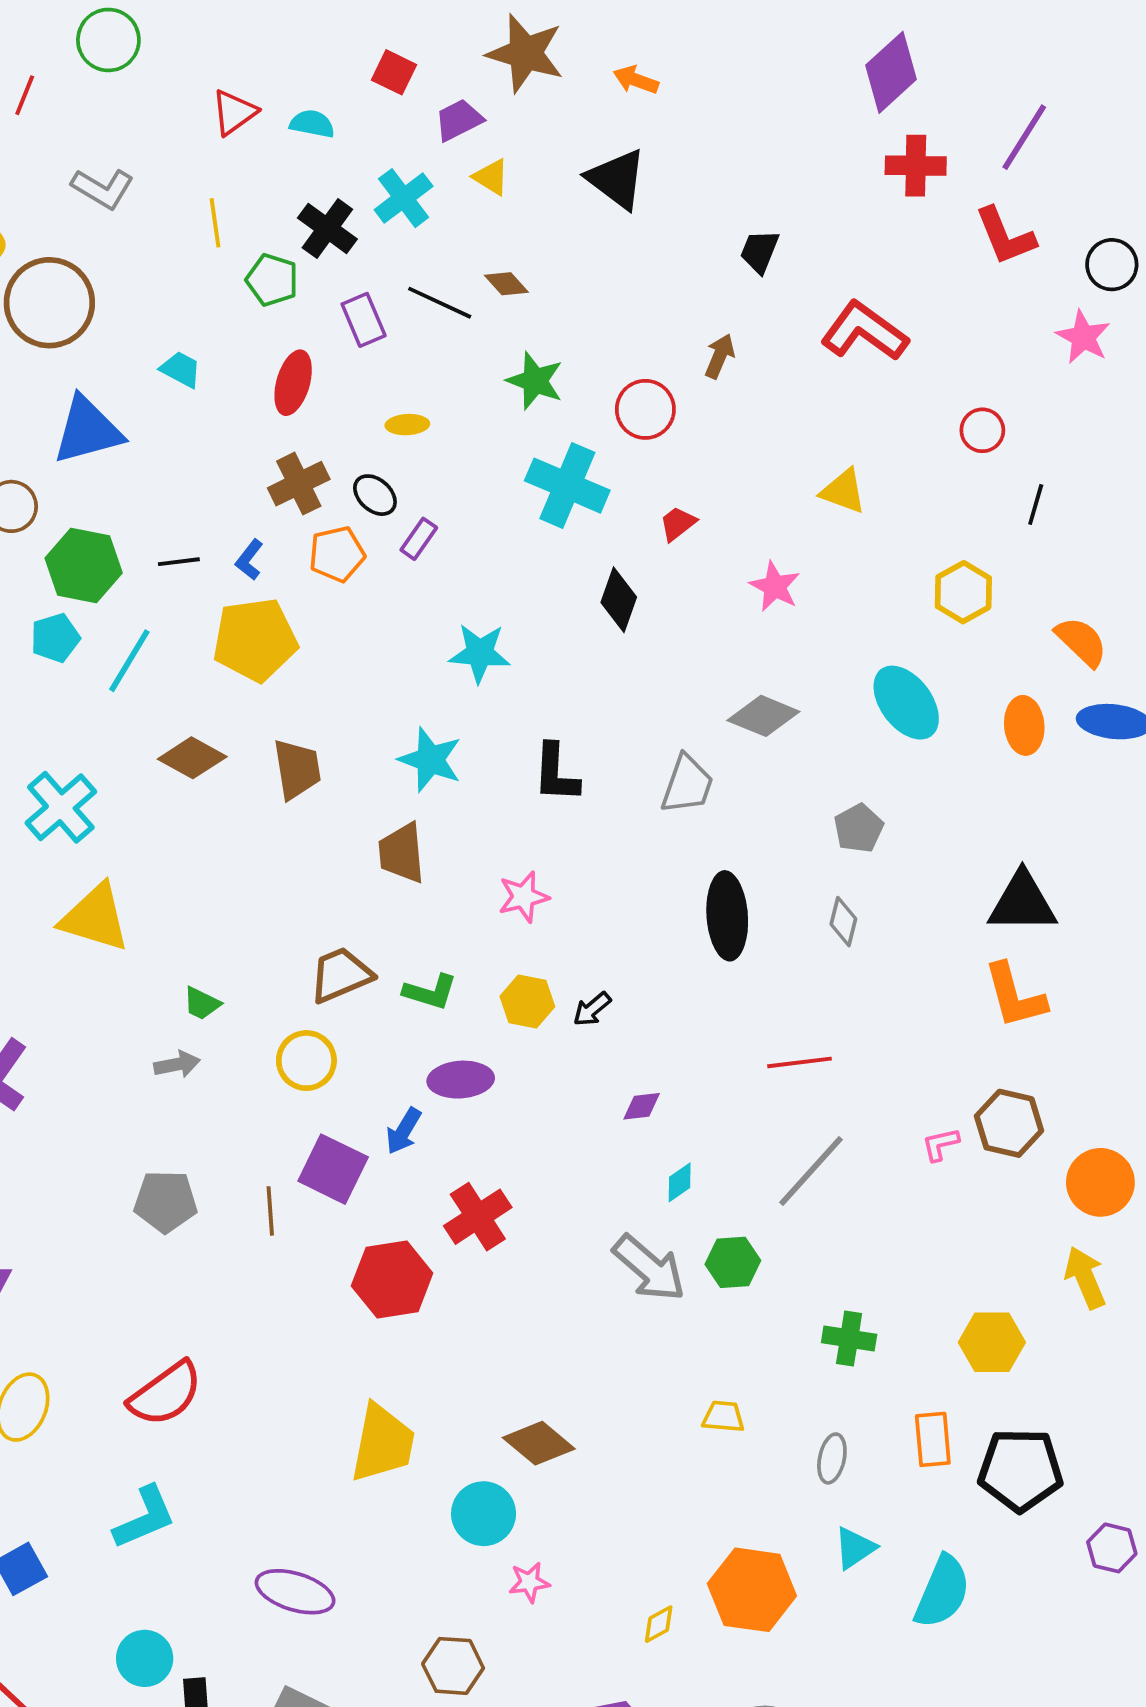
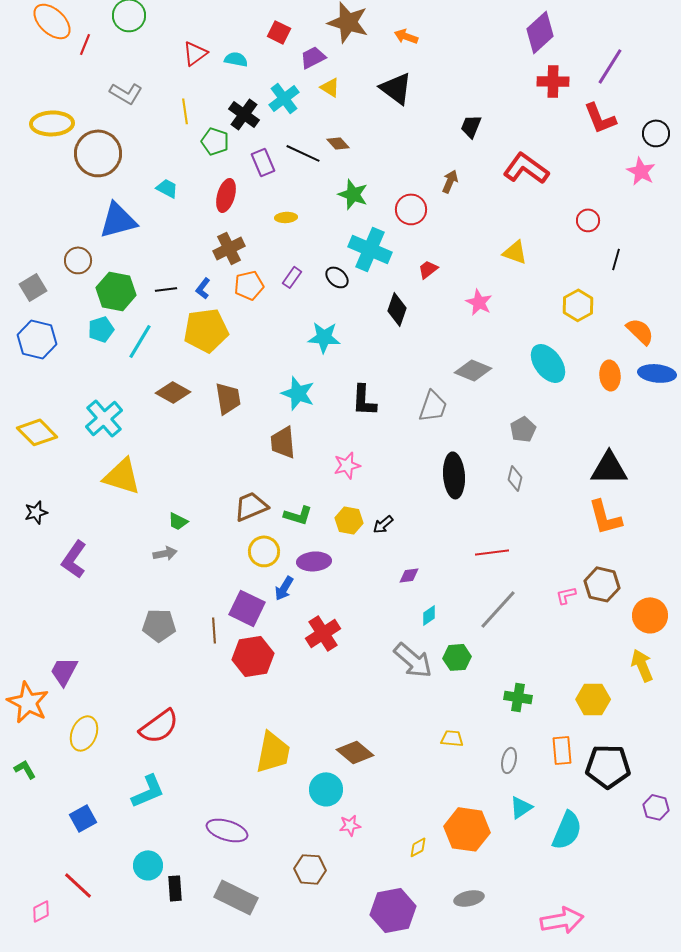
black ellipse: (375, 495) -> (337, 277), moved
yellow circle: (306, 1061) -> (264, 551), moved
red hexagon: (392, 1279) -> (253, 656), moved

